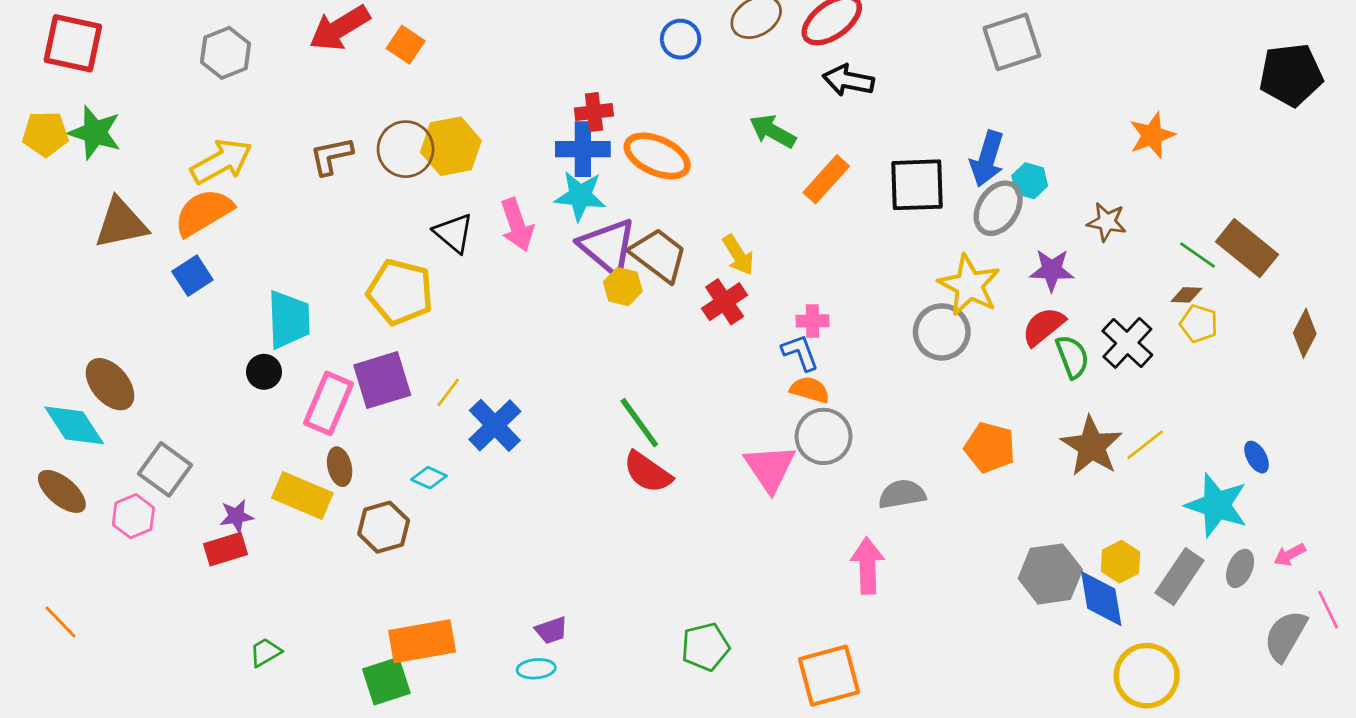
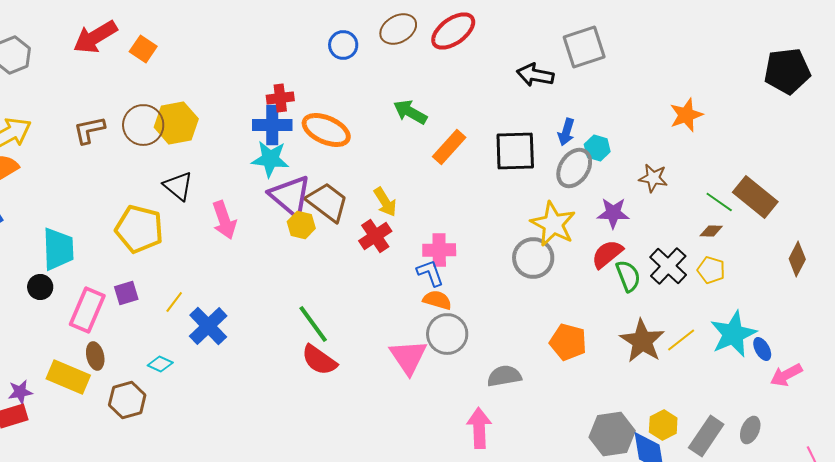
black arrow: (848, 80) -> (535, 75), moved
blue arrow: (987, 159) -> (566, 132), size x0.7
pink arrow: (517, 225) -> (224, 220), moved
pink cross: (813, 321) -> (439, 250), size x1.4
yellow pentagon: (1199, 324) -> (711, 270), moved
purple square: (382, 380) -> (126, 293), size x0.6
cyan star: (1217, 505) -> (733, 334), moved, turned 30
pink arrow: (1290, 555) -> (786, 375), moved, size x1.4

